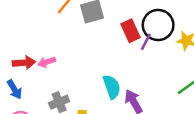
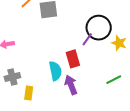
red rectangle: (130, 31) -> (73, 59), moved

